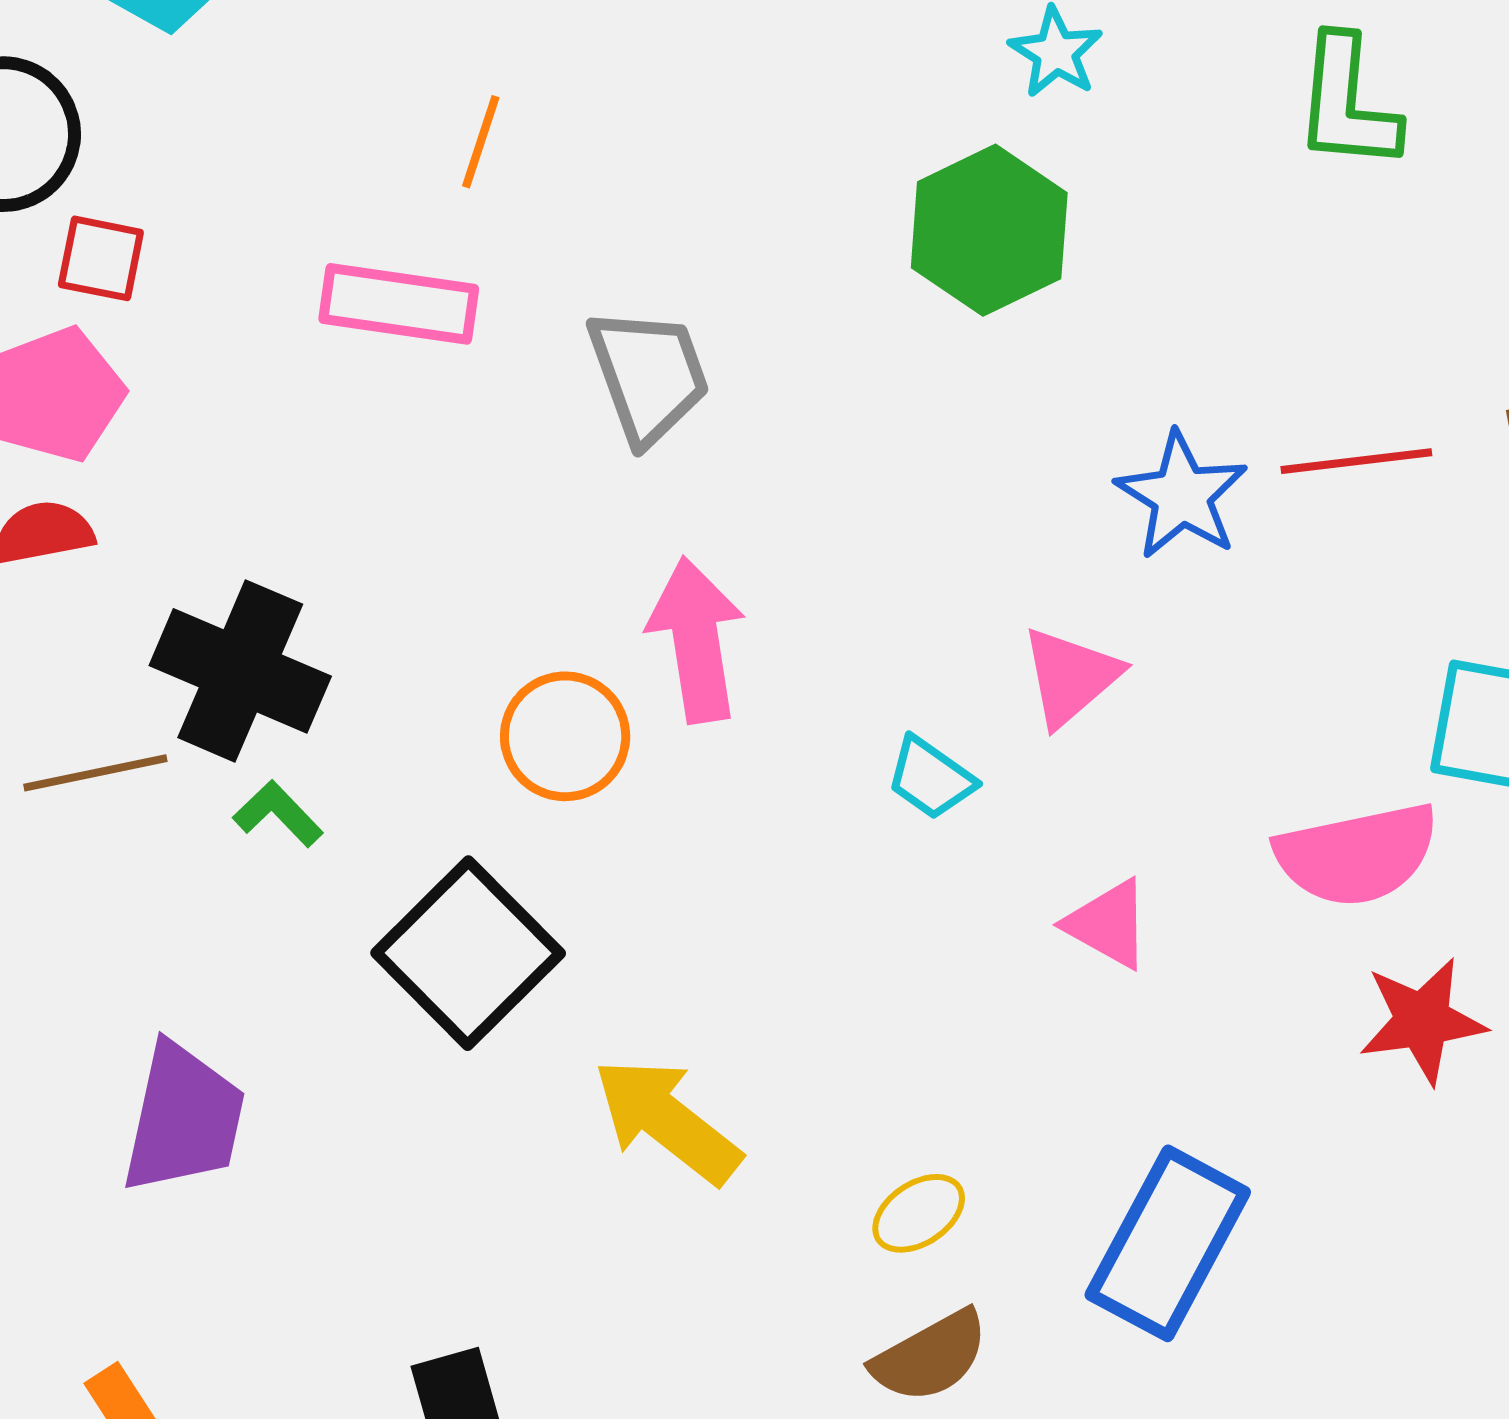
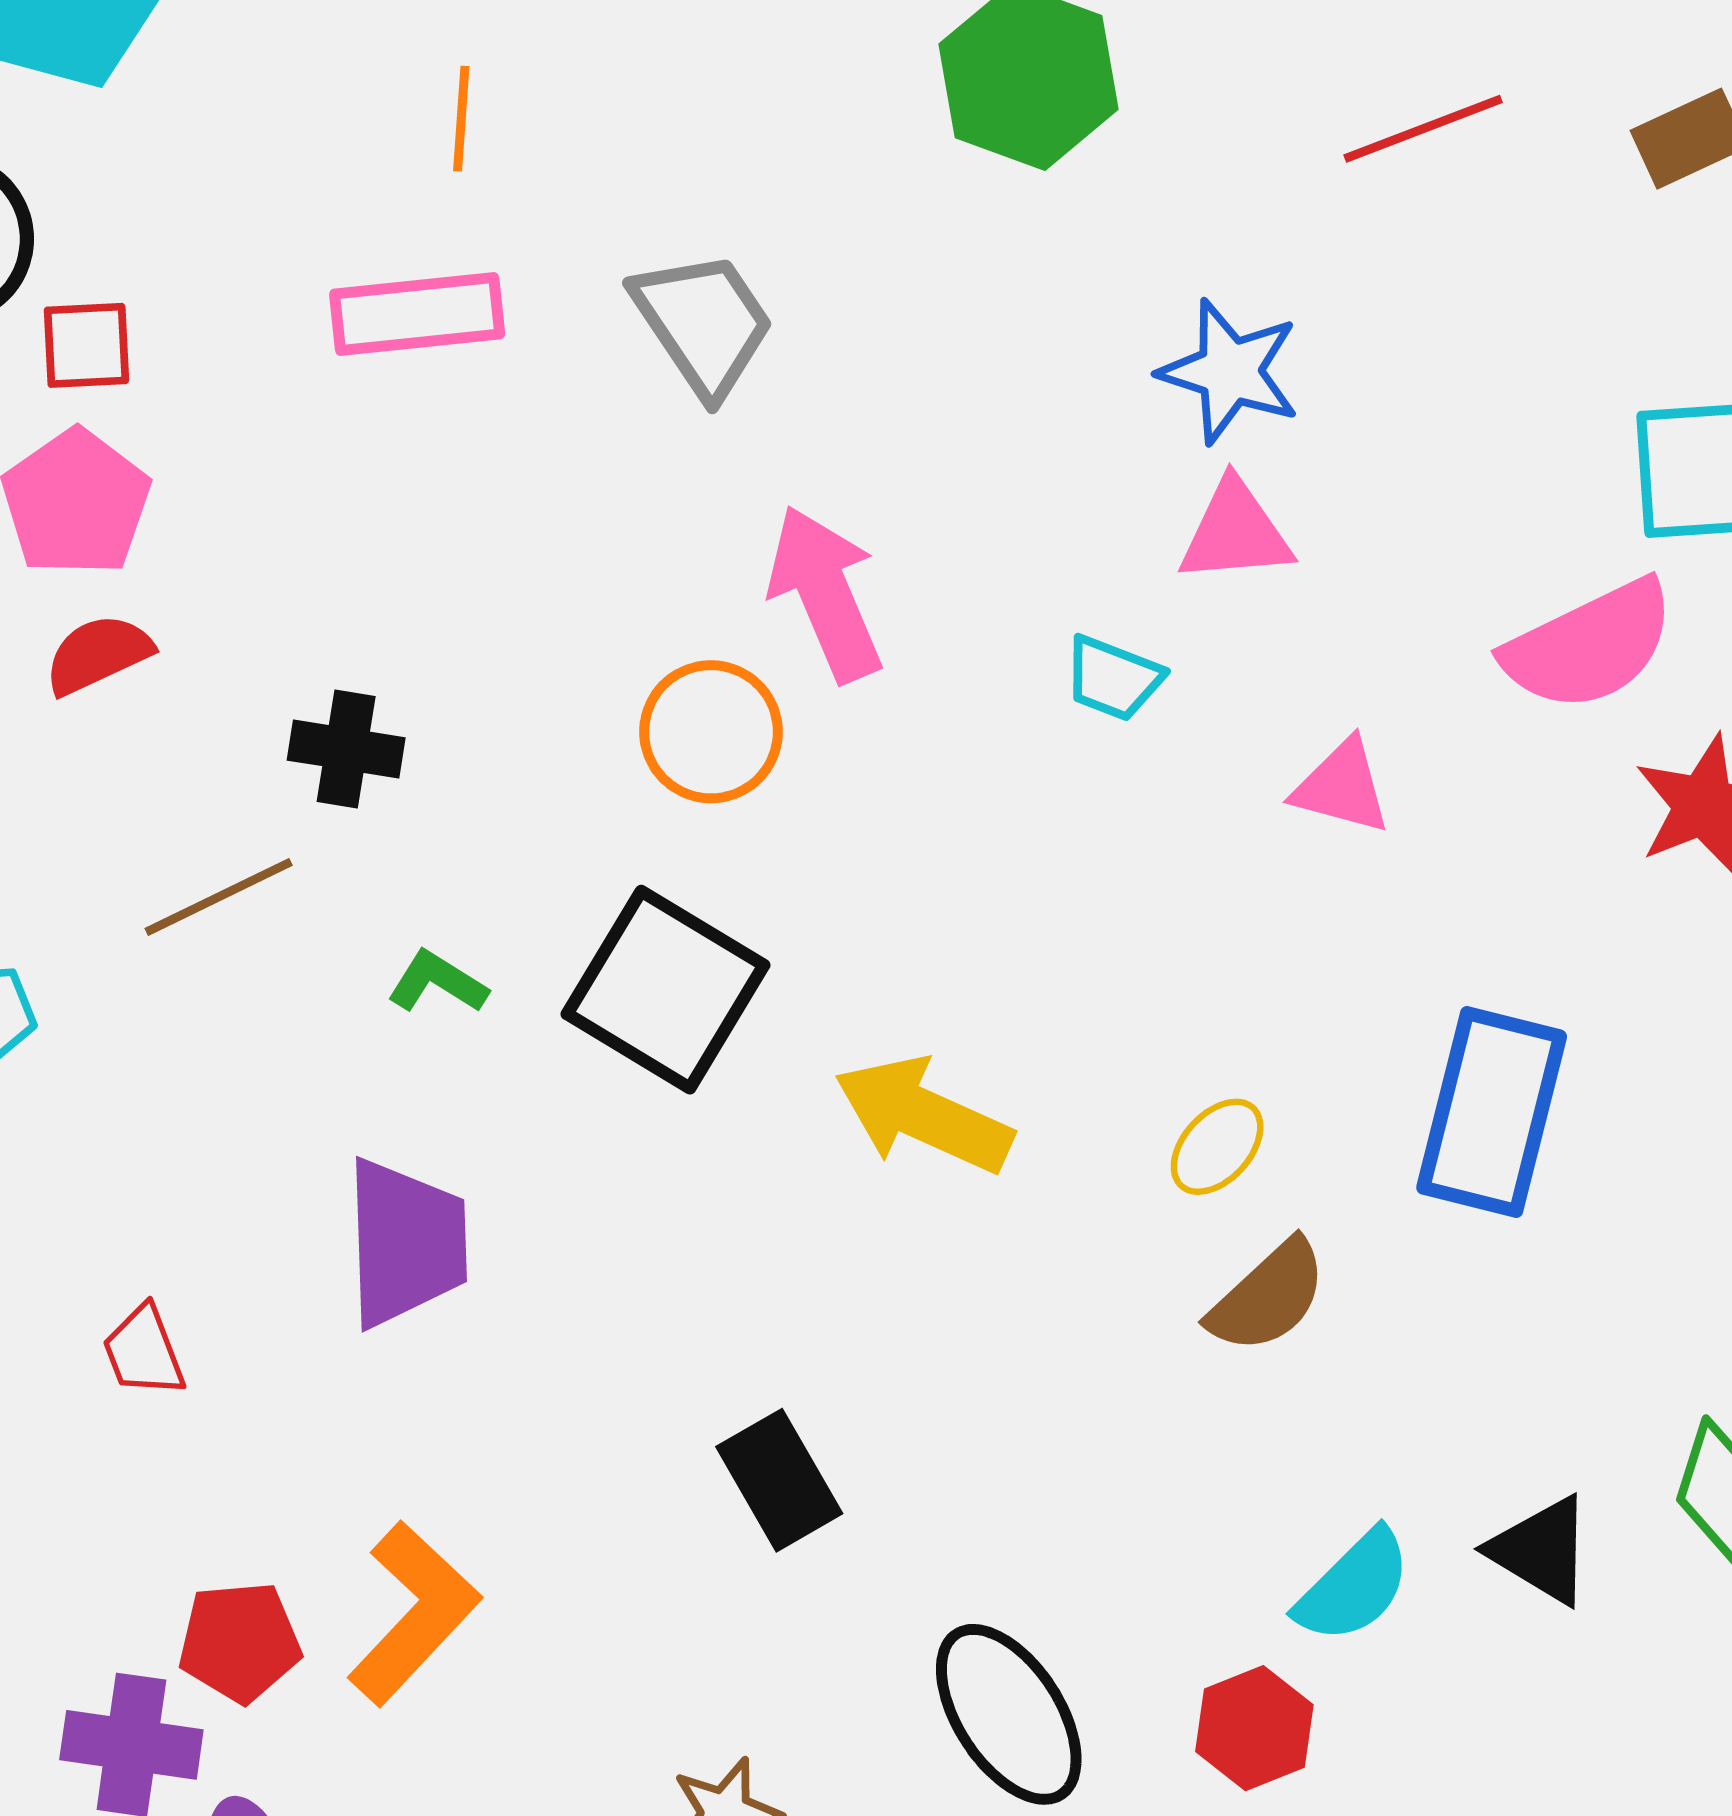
red line: (1356, 461) -> (1423, 129), moved
blue star: (1182, 496) -> (1230, 371), moved
black cross: (240, 671) -> (346, 749), size x0.6
pink triangle: (1070, 677) -> (1235, 532), turned 50
green L-shape: (278, 814) -> (437, 982), moved

